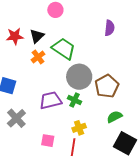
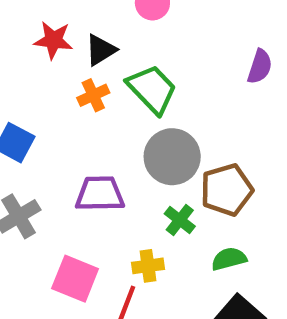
green cross: (75, 100) -> (180, 220), moved
pink square: (48, 141) -> (75, 279), size x1.5

